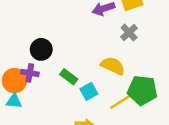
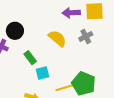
yellow semicircle: (113, 66) -> (57, 38), moved

